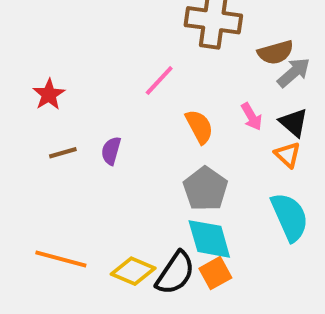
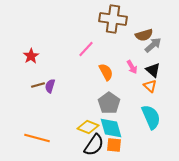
purple semicircle: (111, 151) -> (50, 86), moved
yellow diamond: (133, 271) -> (88, 127), moved
orange square: (215, 273) -> (114, 145), turned 35

